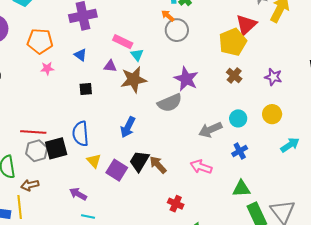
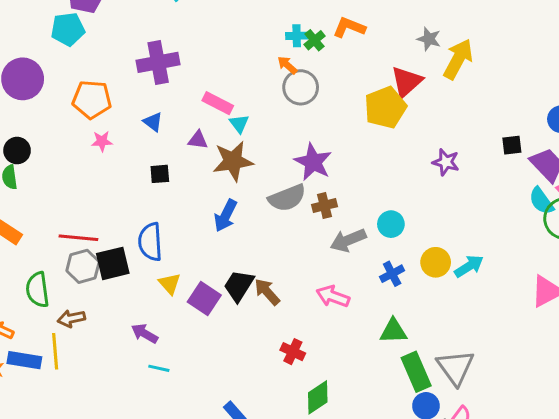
brown cross: (234, 75) -> (324, 206), moved, turned 35
yellow circle: (272, 114) -> (436, 262), moved
blue arrow: (128, 127) -> (226, 216), moved

